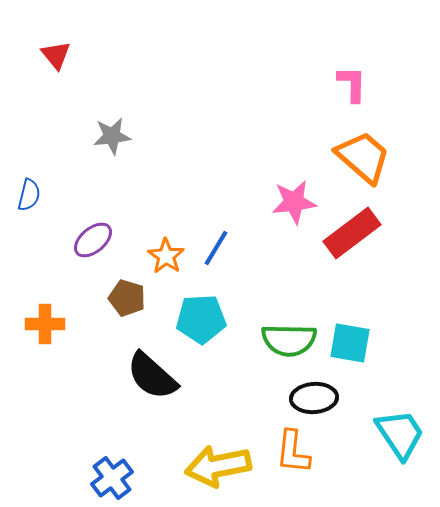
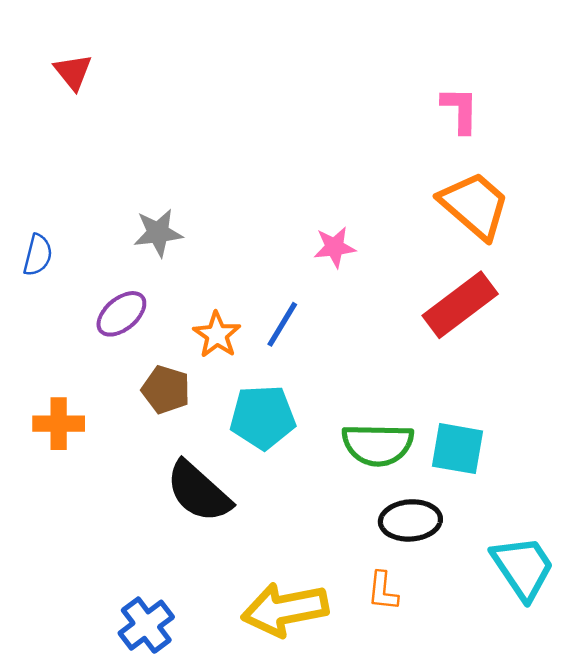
gray star: (112, 136) -> (158, 233), moved
pink star: (294, 202) -> (335, 247), moved, size x0.7
orange L-shape: (293, 452) -> (383, 591), size x0.7

